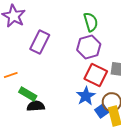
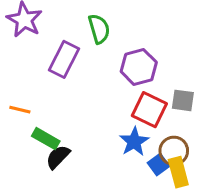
green semicircle: (91, 22) -> (99, 29), moved
orange line: (11, 75) -> (20, 110), turned 32
black semicircle: (36, 106) -> (58, 157), turned -42

